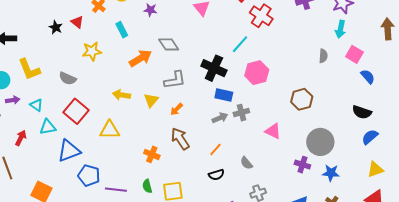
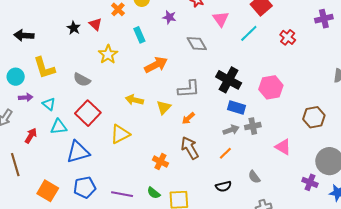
red cross: (261, 16) -> (288, 37), moved, size x0.7
gray diamond: (169, 44) -> (197, 44), moved
cyan line: (240, 44) -> (249, 33), moved
yellow star: (92, 51) -> (108, 54), turned -30
yellow triangle: (110, 130) -> (120, 134), turned -30
orange line: (215, 150) -> (225, 153), moved
blue pentagon: (89, 175) -> (85, 187), moved, turned -30
green semicircle: (147, 186) -> (154, 193), turned -40

